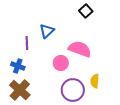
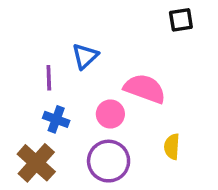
black square: (86, 11) -> (181, 20), moved, turned 32
blue cross: (18, 66) -> (56, 119), moved
purple circle: (73, 90) -> (109, 161), moved

